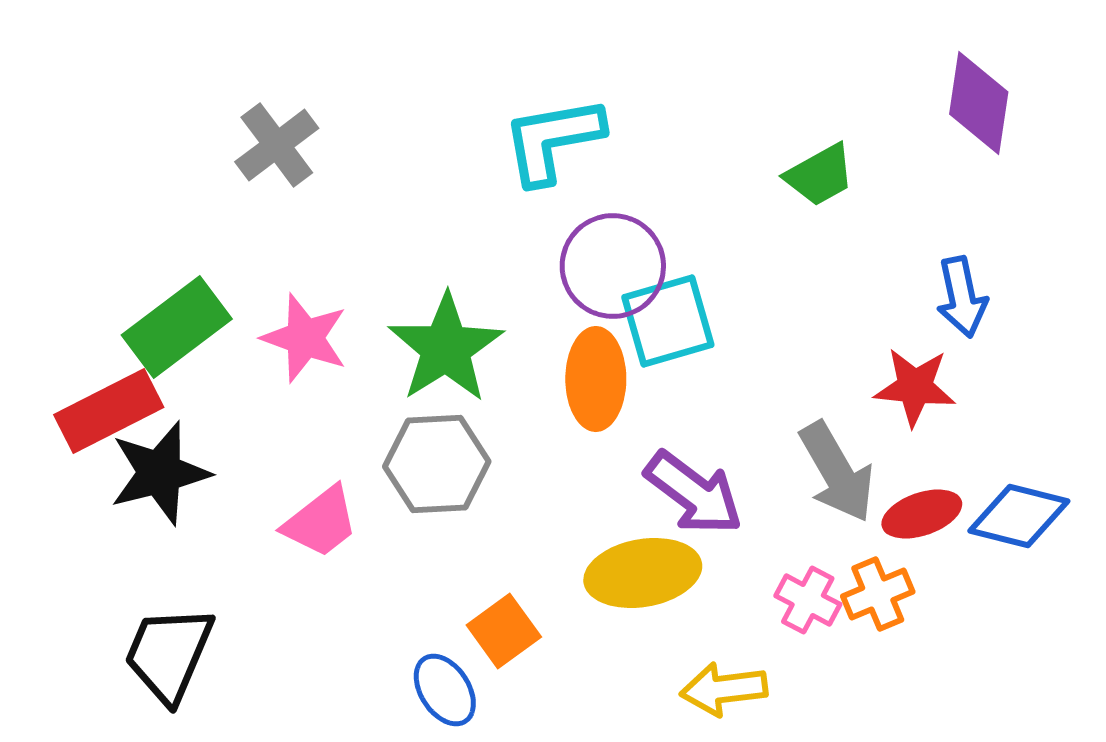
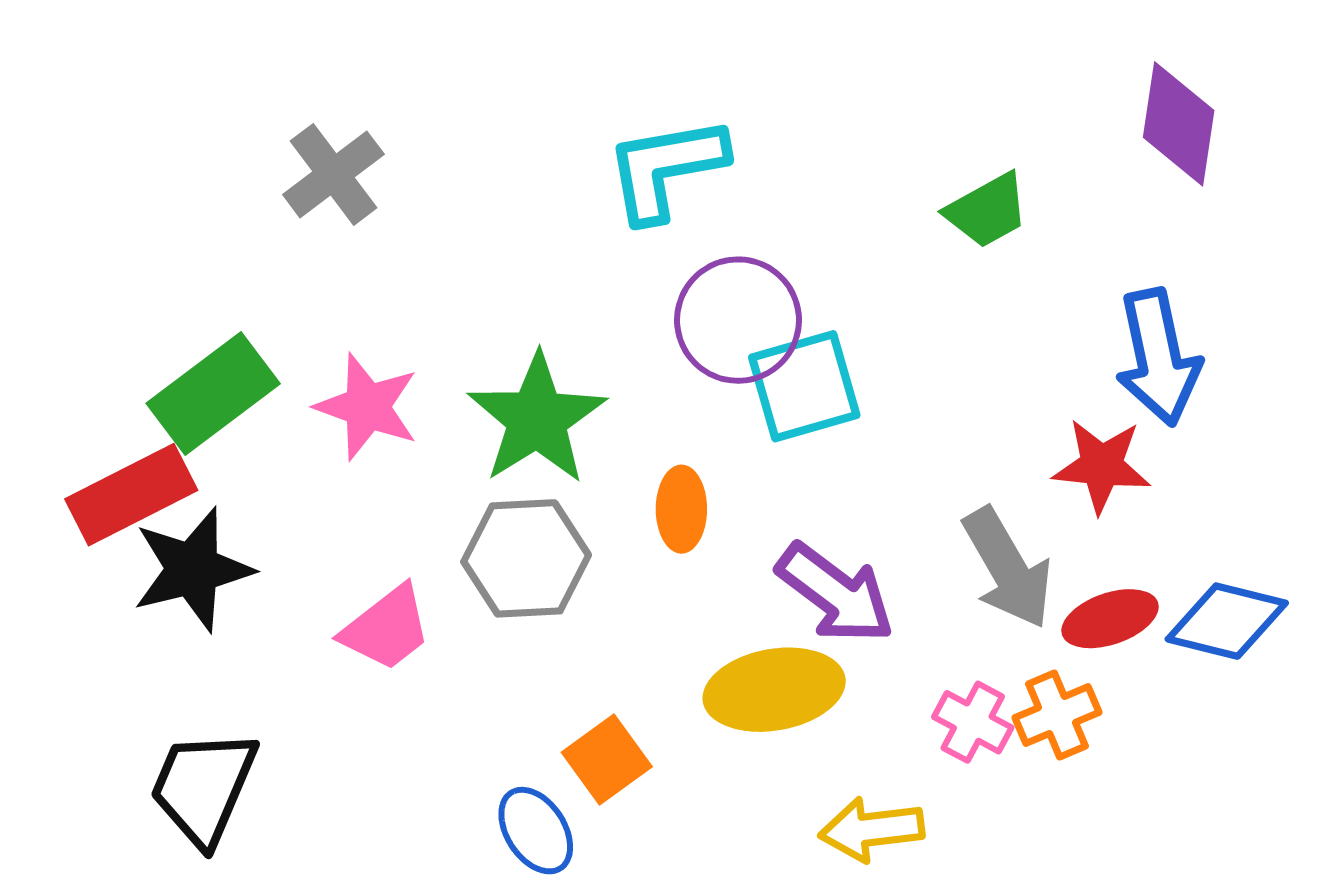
blue arrow: (962, 297) -> (1158, 357), size x1.4
orange ellipse: (596, 379) -> (681, 509), moved, size x0.7

